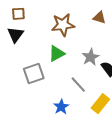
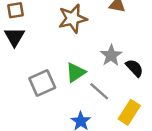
green triangle: (57, 54) -> (76, 72), moved

